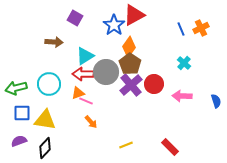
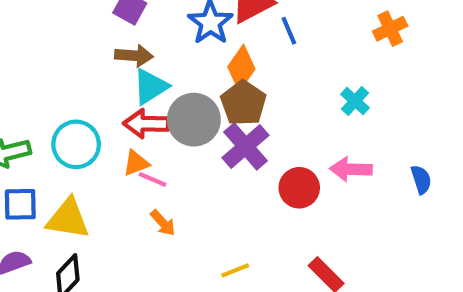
blue line: (181, 29) -> (289, 31), moved
brown arrow: (54, 42) -> (134, 56), moved
red circle: (154, 84) -> (299, 188), moved

